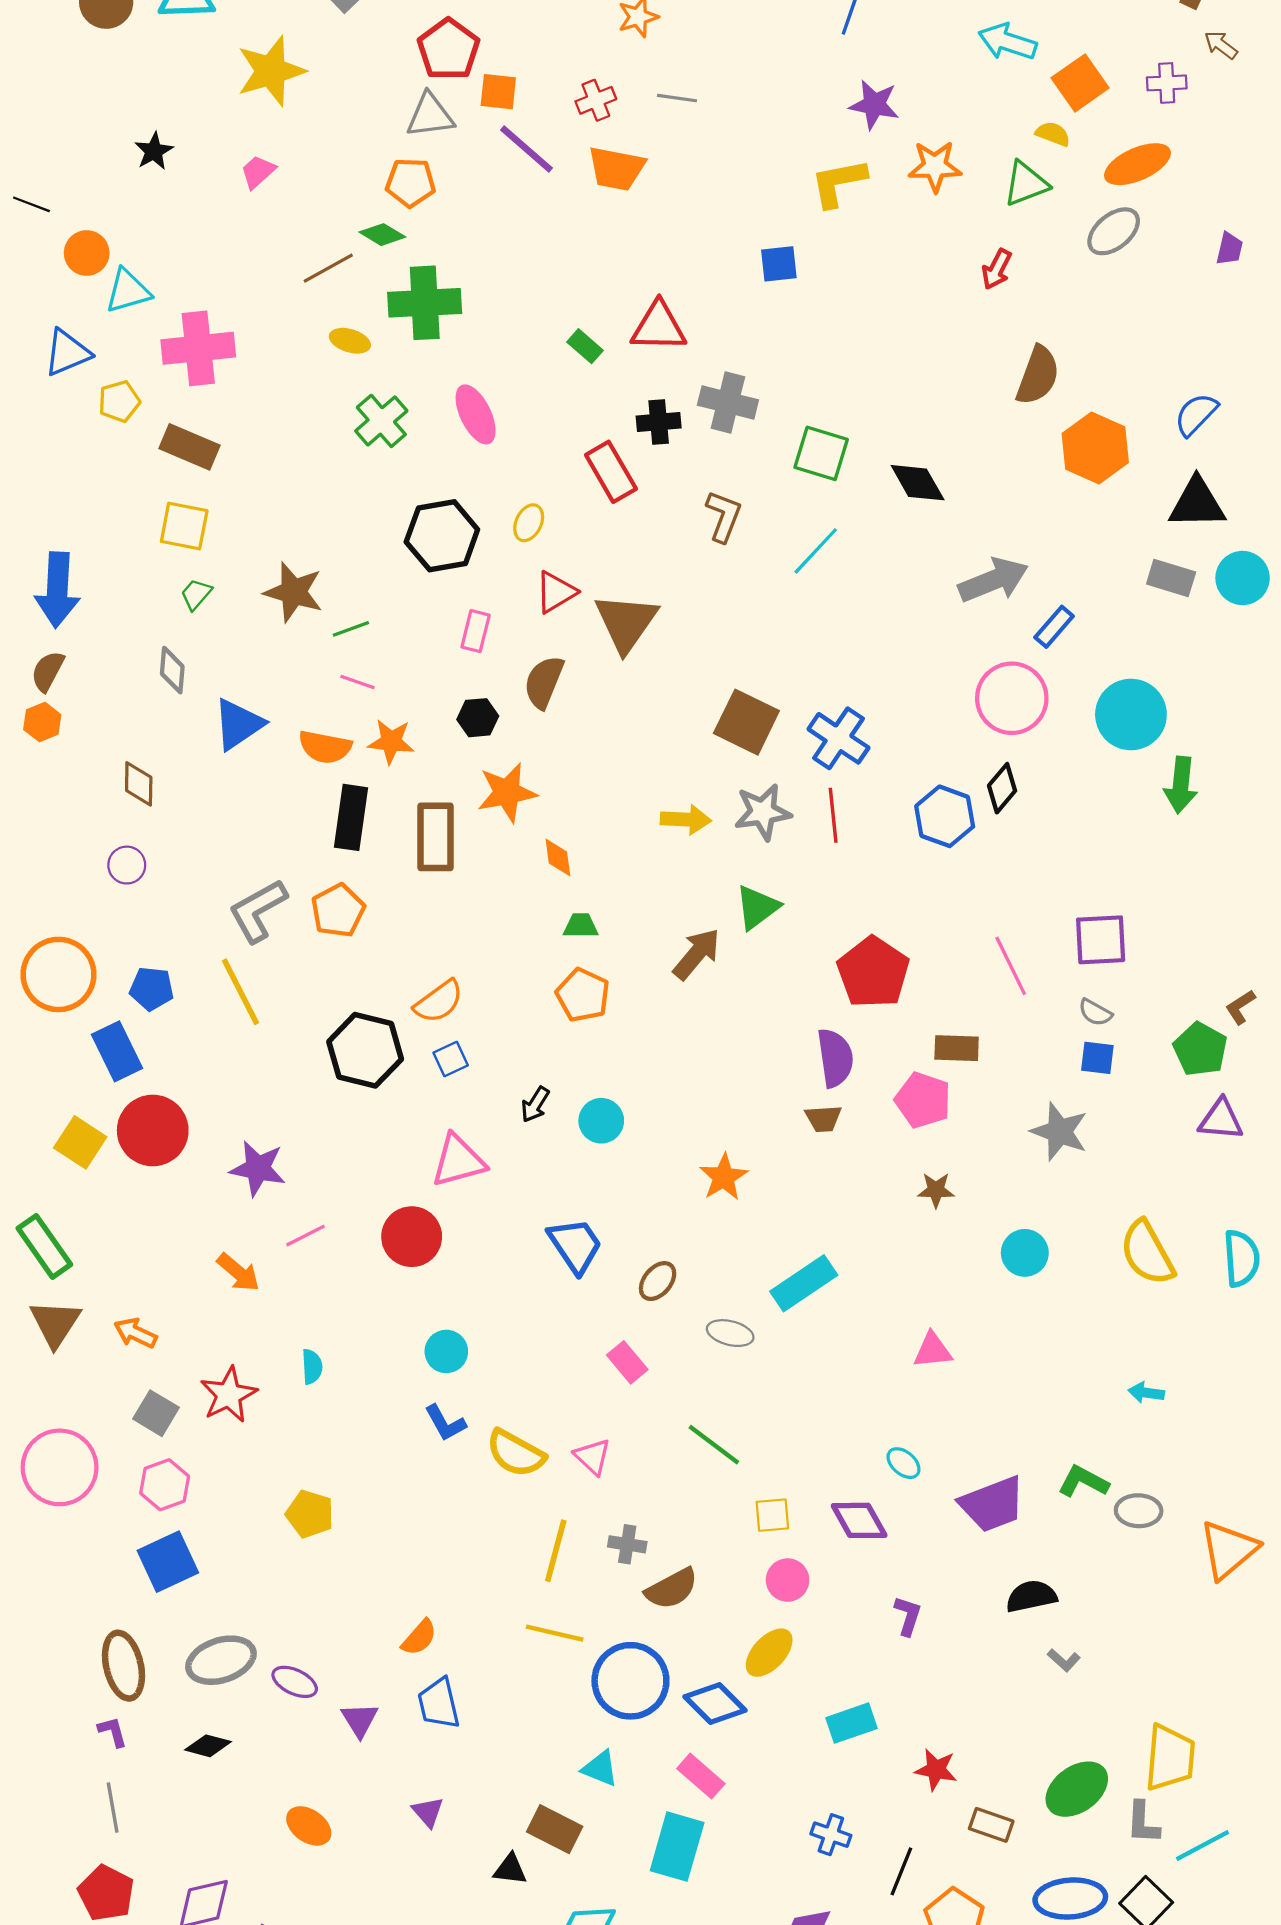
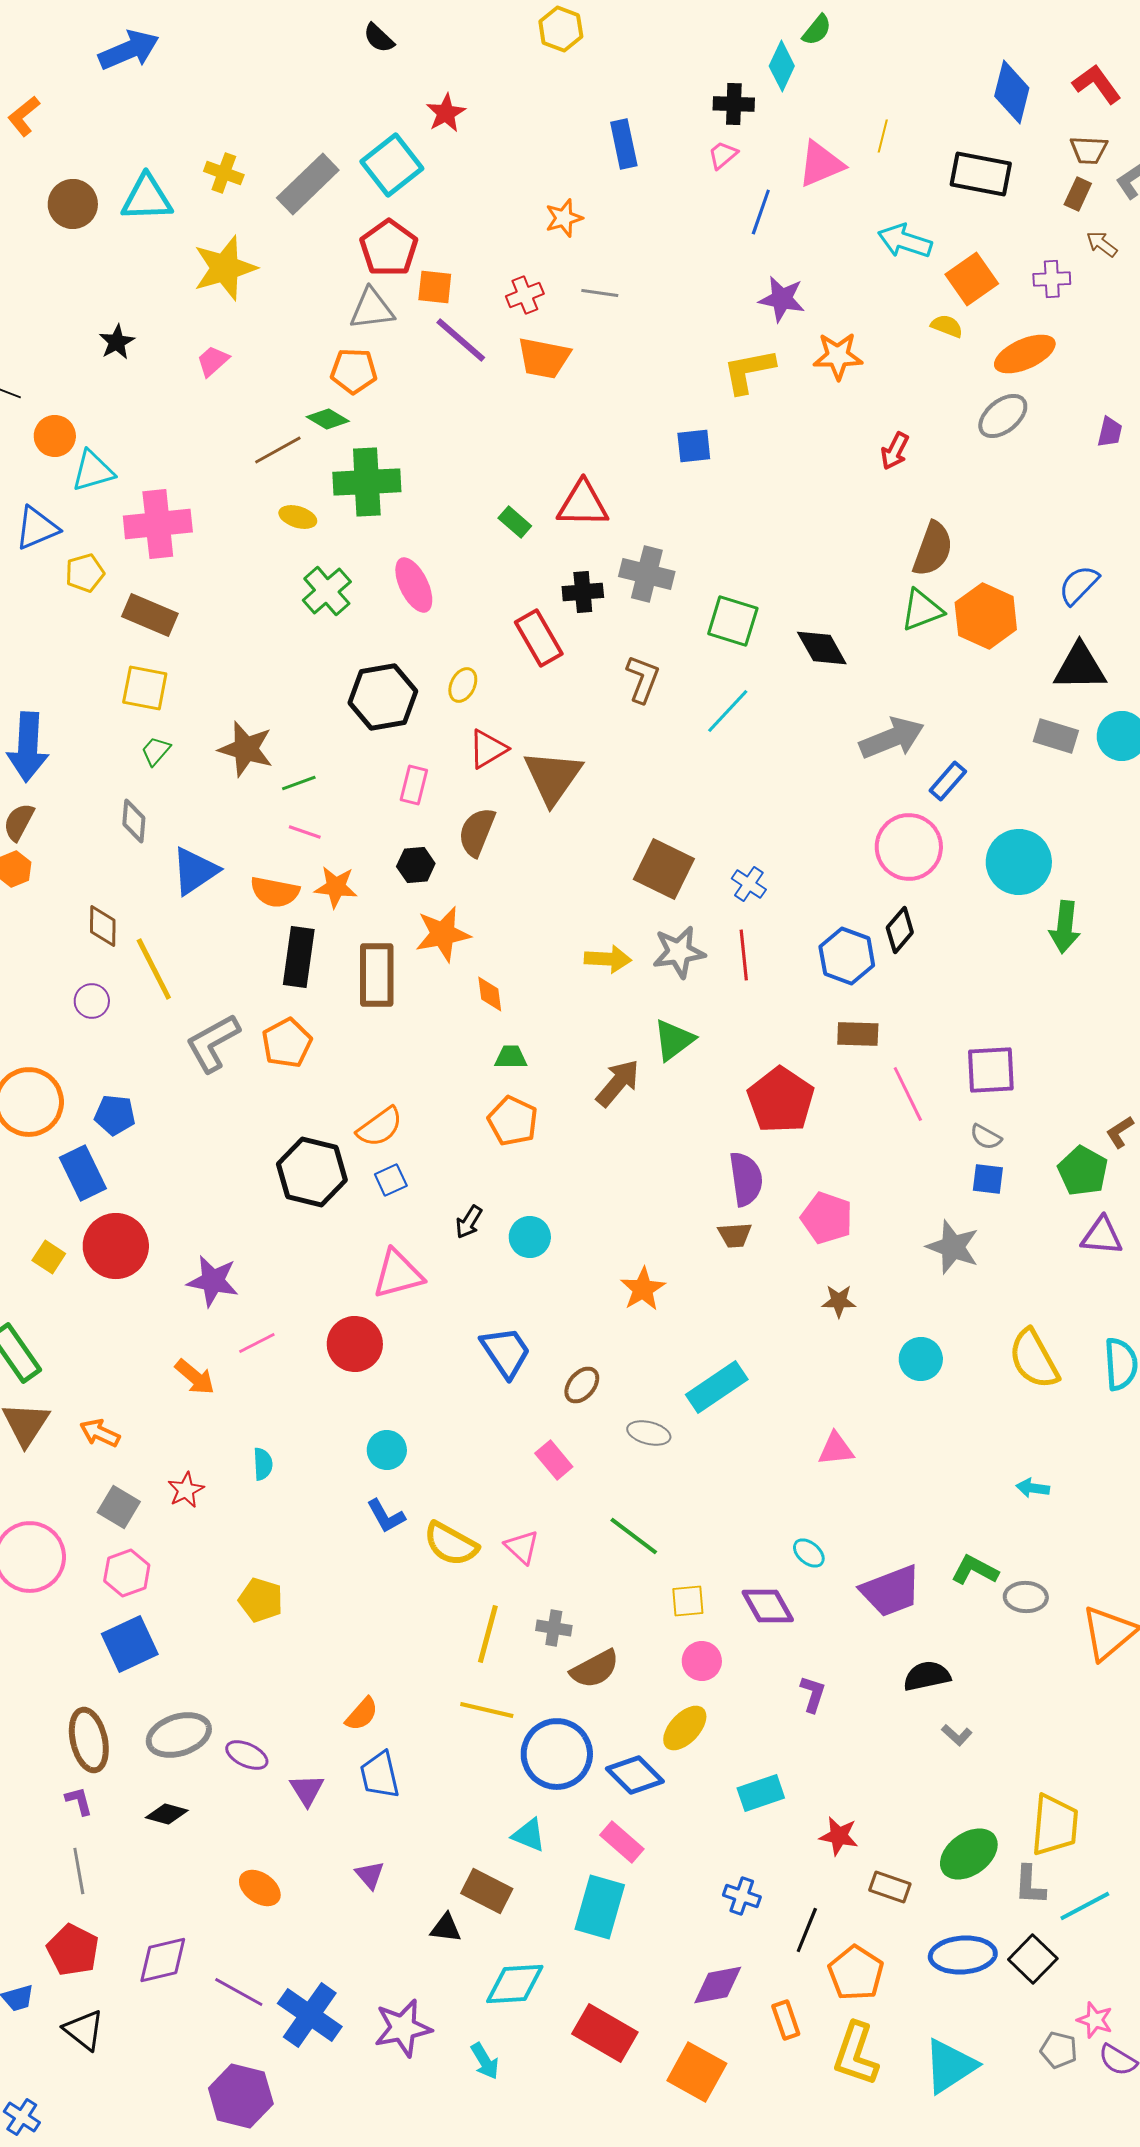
green triangle: (1026, 184) -> (922, 610), moved
blue cross: (838, 738) -> (749, 884), size x0.6
yellow line: (240, 992) -> (154, 969), moved
brown rectangle: (957, 1048) -> (858, 1034), moved
yellow square: (80, 1142) -> (49, 1257), size x0.7
red star: (229, 1395) -> (186, 1490), size x0.7

